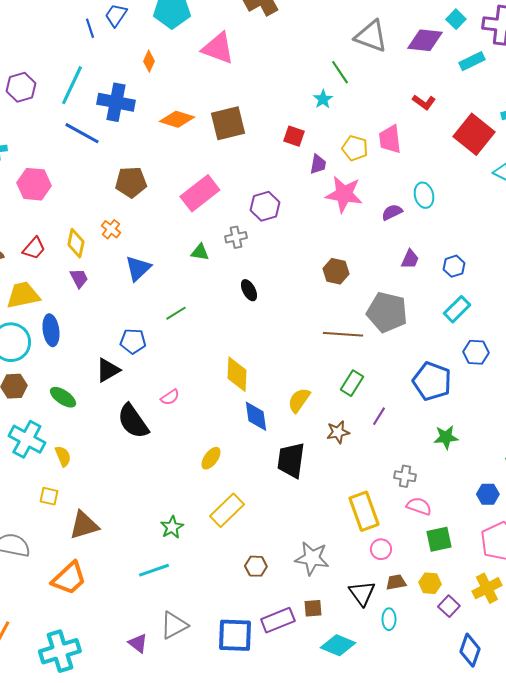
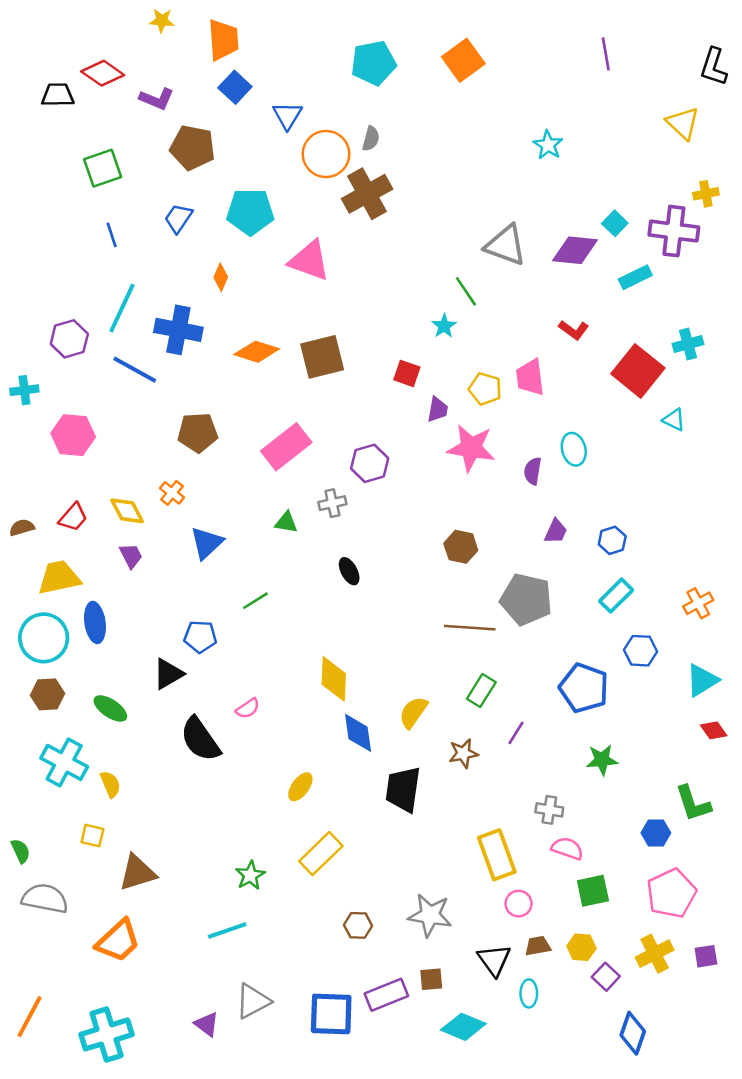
blue line: (90, 28) -> (112, 235), moved
purple hexagon: (21, 87) -> (69, 339), moved
purple semicircle: (392, 212) -> (533, 471), turned -55
yellow diamond: (76, 243) -> (127, 511), turned -40

